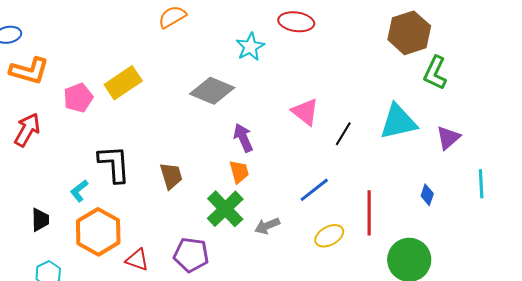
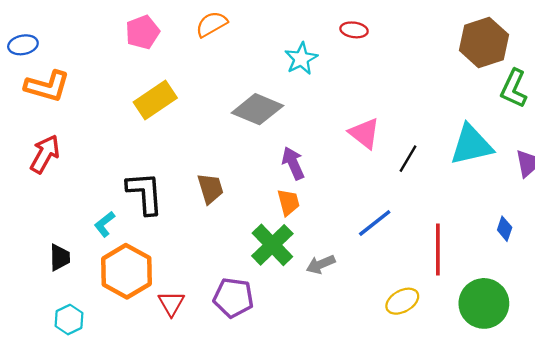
red ellipse: (296, 22) -> (354, 30), size x0.7
pink pentagon: (78, 98) -> (143, 32), moved
brown trapezoid: (171, 176) -> (210, 189), moved
yellow ellipse: (329, 236) -> (402, 301), moved
red triangle: (137, 260) -> (171, 303), turned 40

